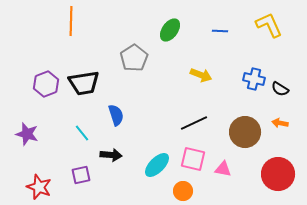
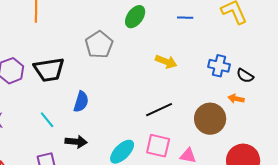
blue semicircle: (116, 115) -> (81, 102), turned 35
orange arrow: (280, 123) -> (236, 99), moved

